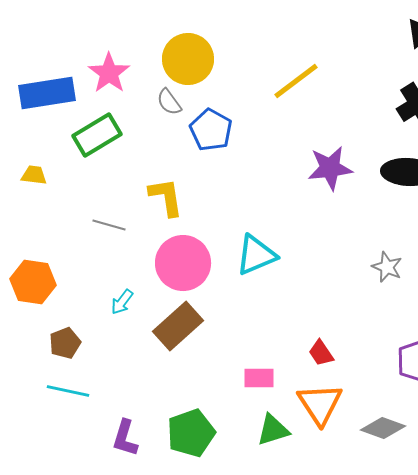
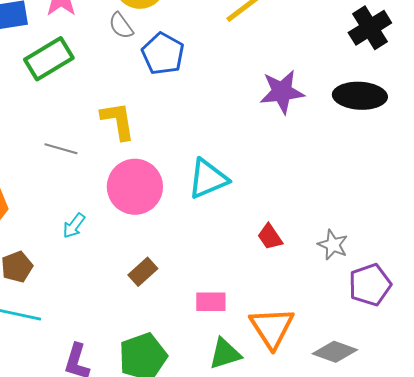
gray star: (387, 267) -> (333, 245), moved
brown rectangle: (178, 326) -> (143, 272), moved, size x0.6
red trapezoid: (321, 353) -> (270, 237), moved

